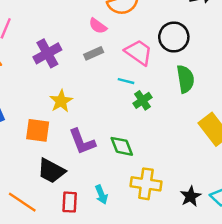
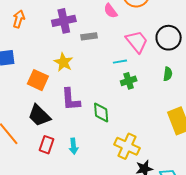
gray rectangle: (94, 53) -> (89, 36), moved
green semicircle: (185, 79) -> (168, 74), size x0.6
cyan line: (126, 81) -> (120, 62), turned -40
yellow star: (61, 101) -> (63, 62), turned -30
yellow cross: (146, 184) -> (127, 146), moved

